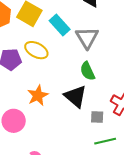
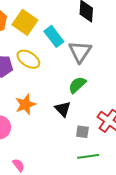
green semicircle: (87, 71) -> (77, 85), turned 66
black triangle: (75, 96) -> (63, 109), size x0.7

